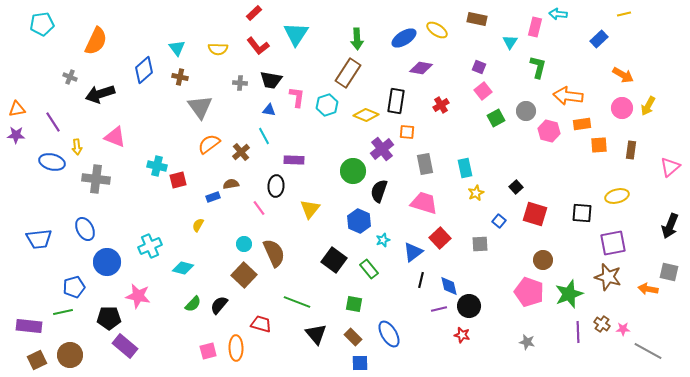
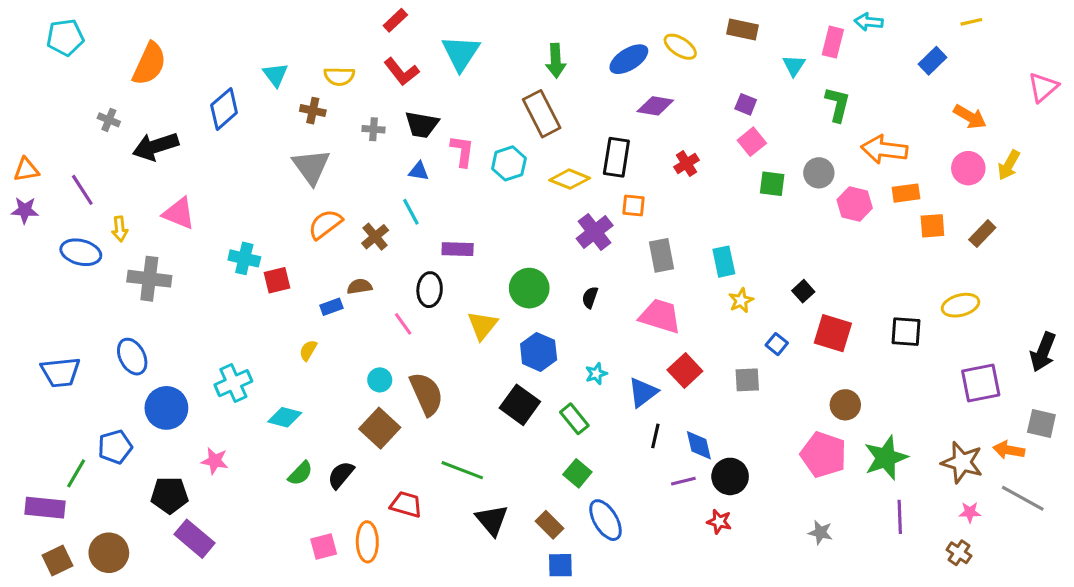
brown rectangle: (348, 73) -> (542, 114), turned -60
brown cross: (180, 77) -> (313, 111), moved
green square: (496, 118) -> (772, 184), turned 36
brown rectangle: (631, 150) -> (982, 234), turned 36
pink triangle: (670, 167) -> (1043, 87), moved
green circle: (353, 171) -> (529, 288), moved
black semicircle: (379, 191) -> (590, 297), size x0.6
blue hexagon: (359, 221) -> (539, 352), moved
purple square: (613, 243) -> (981, 383), moved
brown star: (608, 277) -> (962, 462), moved
pink star: (138, 296) -> (215, 461), size x0.7
green square: (354, 304) -> (577, 473), moved, turned 30
green line: (63, 312) -> (76, 473), moved, turned -48
brown cross: (602, 324) -> (959, 553), moved
gray line: (648, 351) -> (1023, 498), moved

